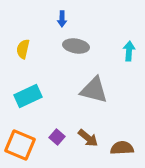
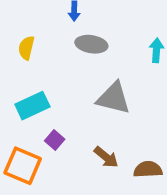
purple square: (57, 137) -> (55, 140), moved

